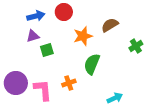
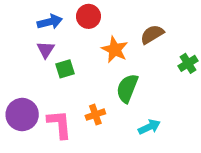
purple triangle: (33, 36) -> (46, 50), turned -40
orange star: (83, 36) -> (115, 50), turned -30
cyan arrow: (115, 98) -> (149, 127), moved

